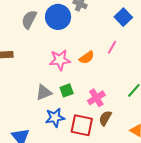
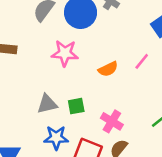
pink star: (60, 60) -> (65, 53), moved
pink cross: (96, 98) -> (112, 121), turned -36

